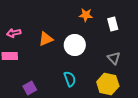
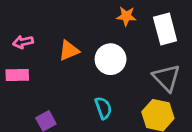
white rectangle: (113, 24) -> (165, 29), size x1.5
gray triangle: (114, 58) -> (167, 78), size x1.5

